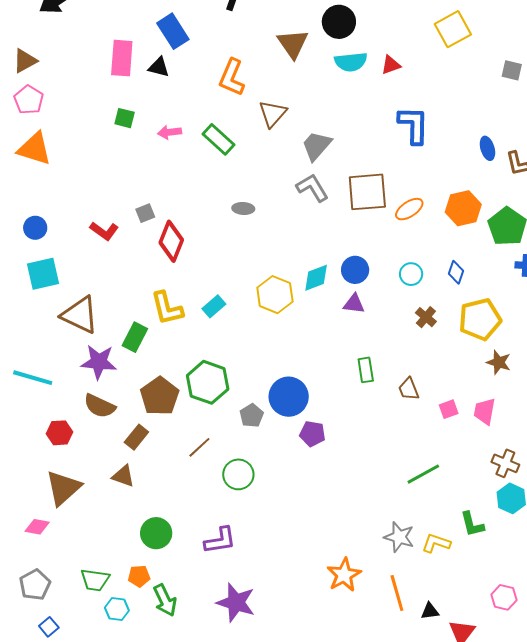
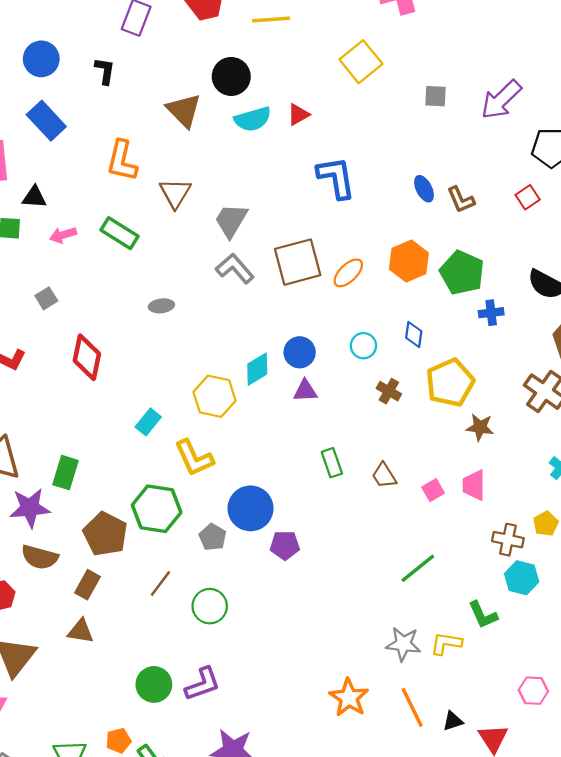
black triangle: (159, 67) -> (34, 197), moved
gray square: (145, 213) -> (46, 298), moved
yellow L-shape: (167, 308) -> (194, 458), moved
green circle: (156, 533) -> (154, 684), moved

